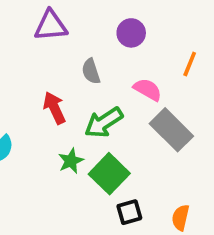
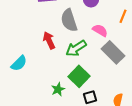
gray semicircle: (91, 71) -> (69, 20), size x1.6
green star: (71, 161) -> (58, 89), moved

